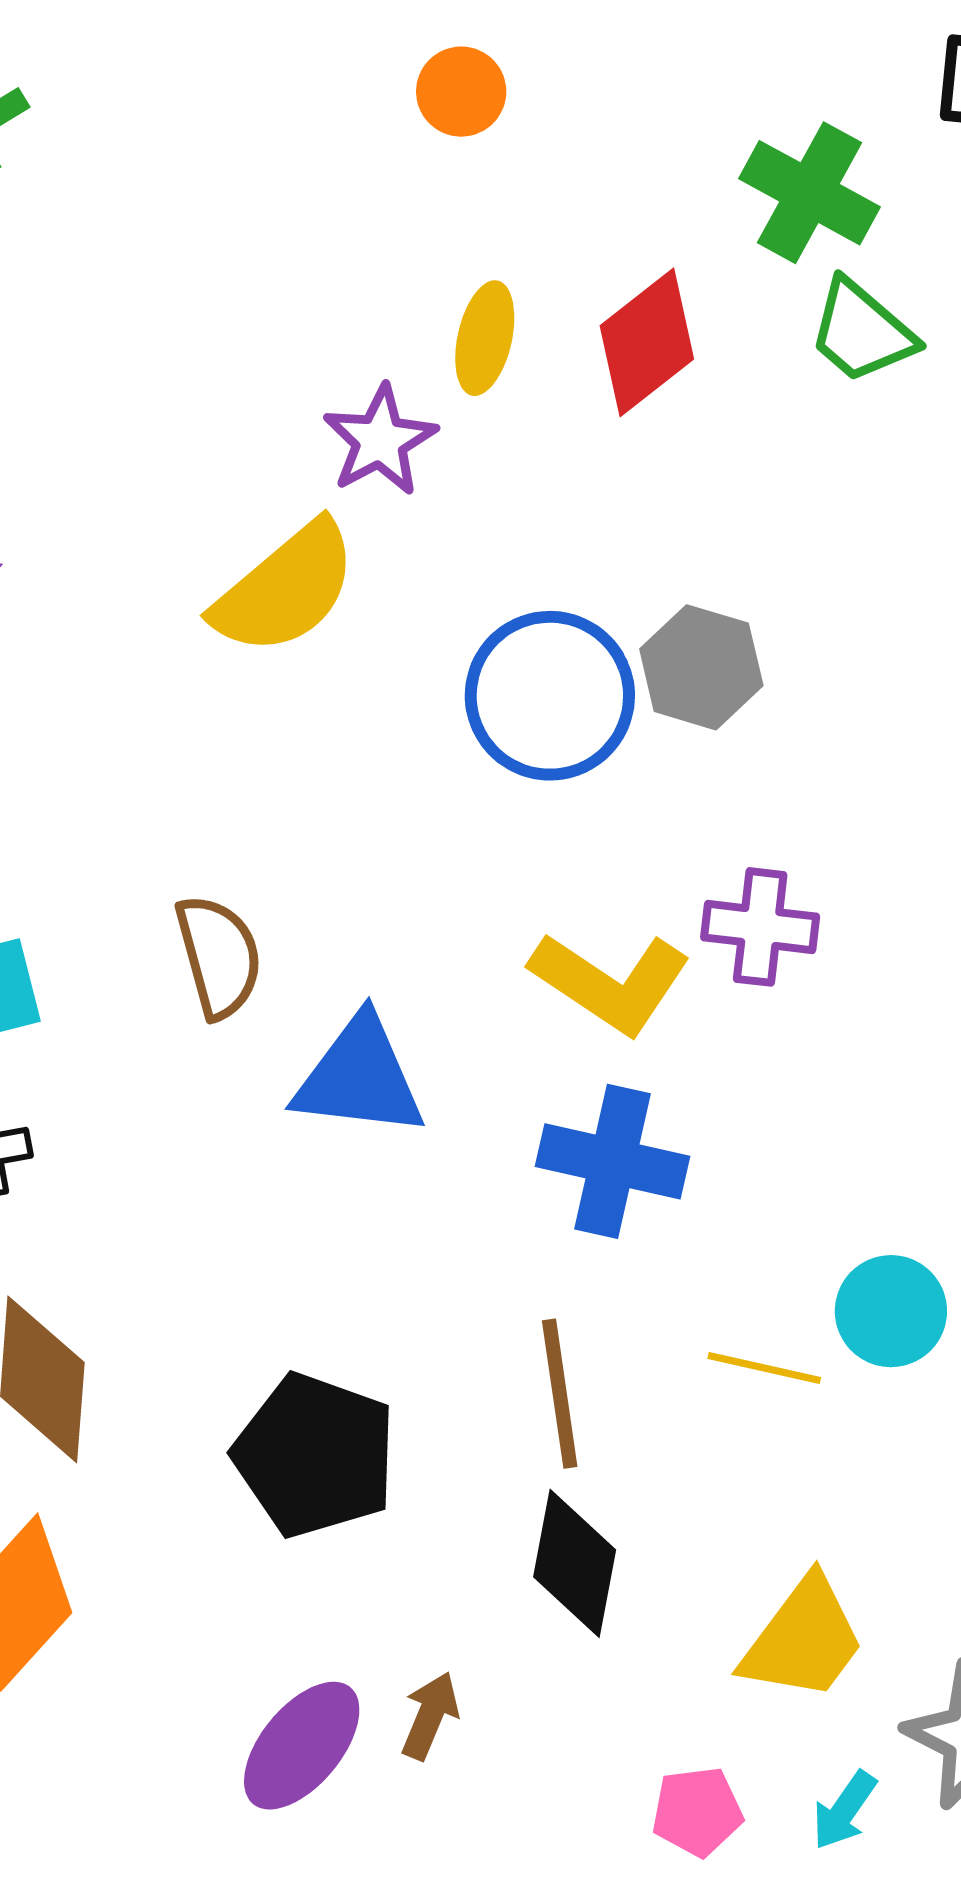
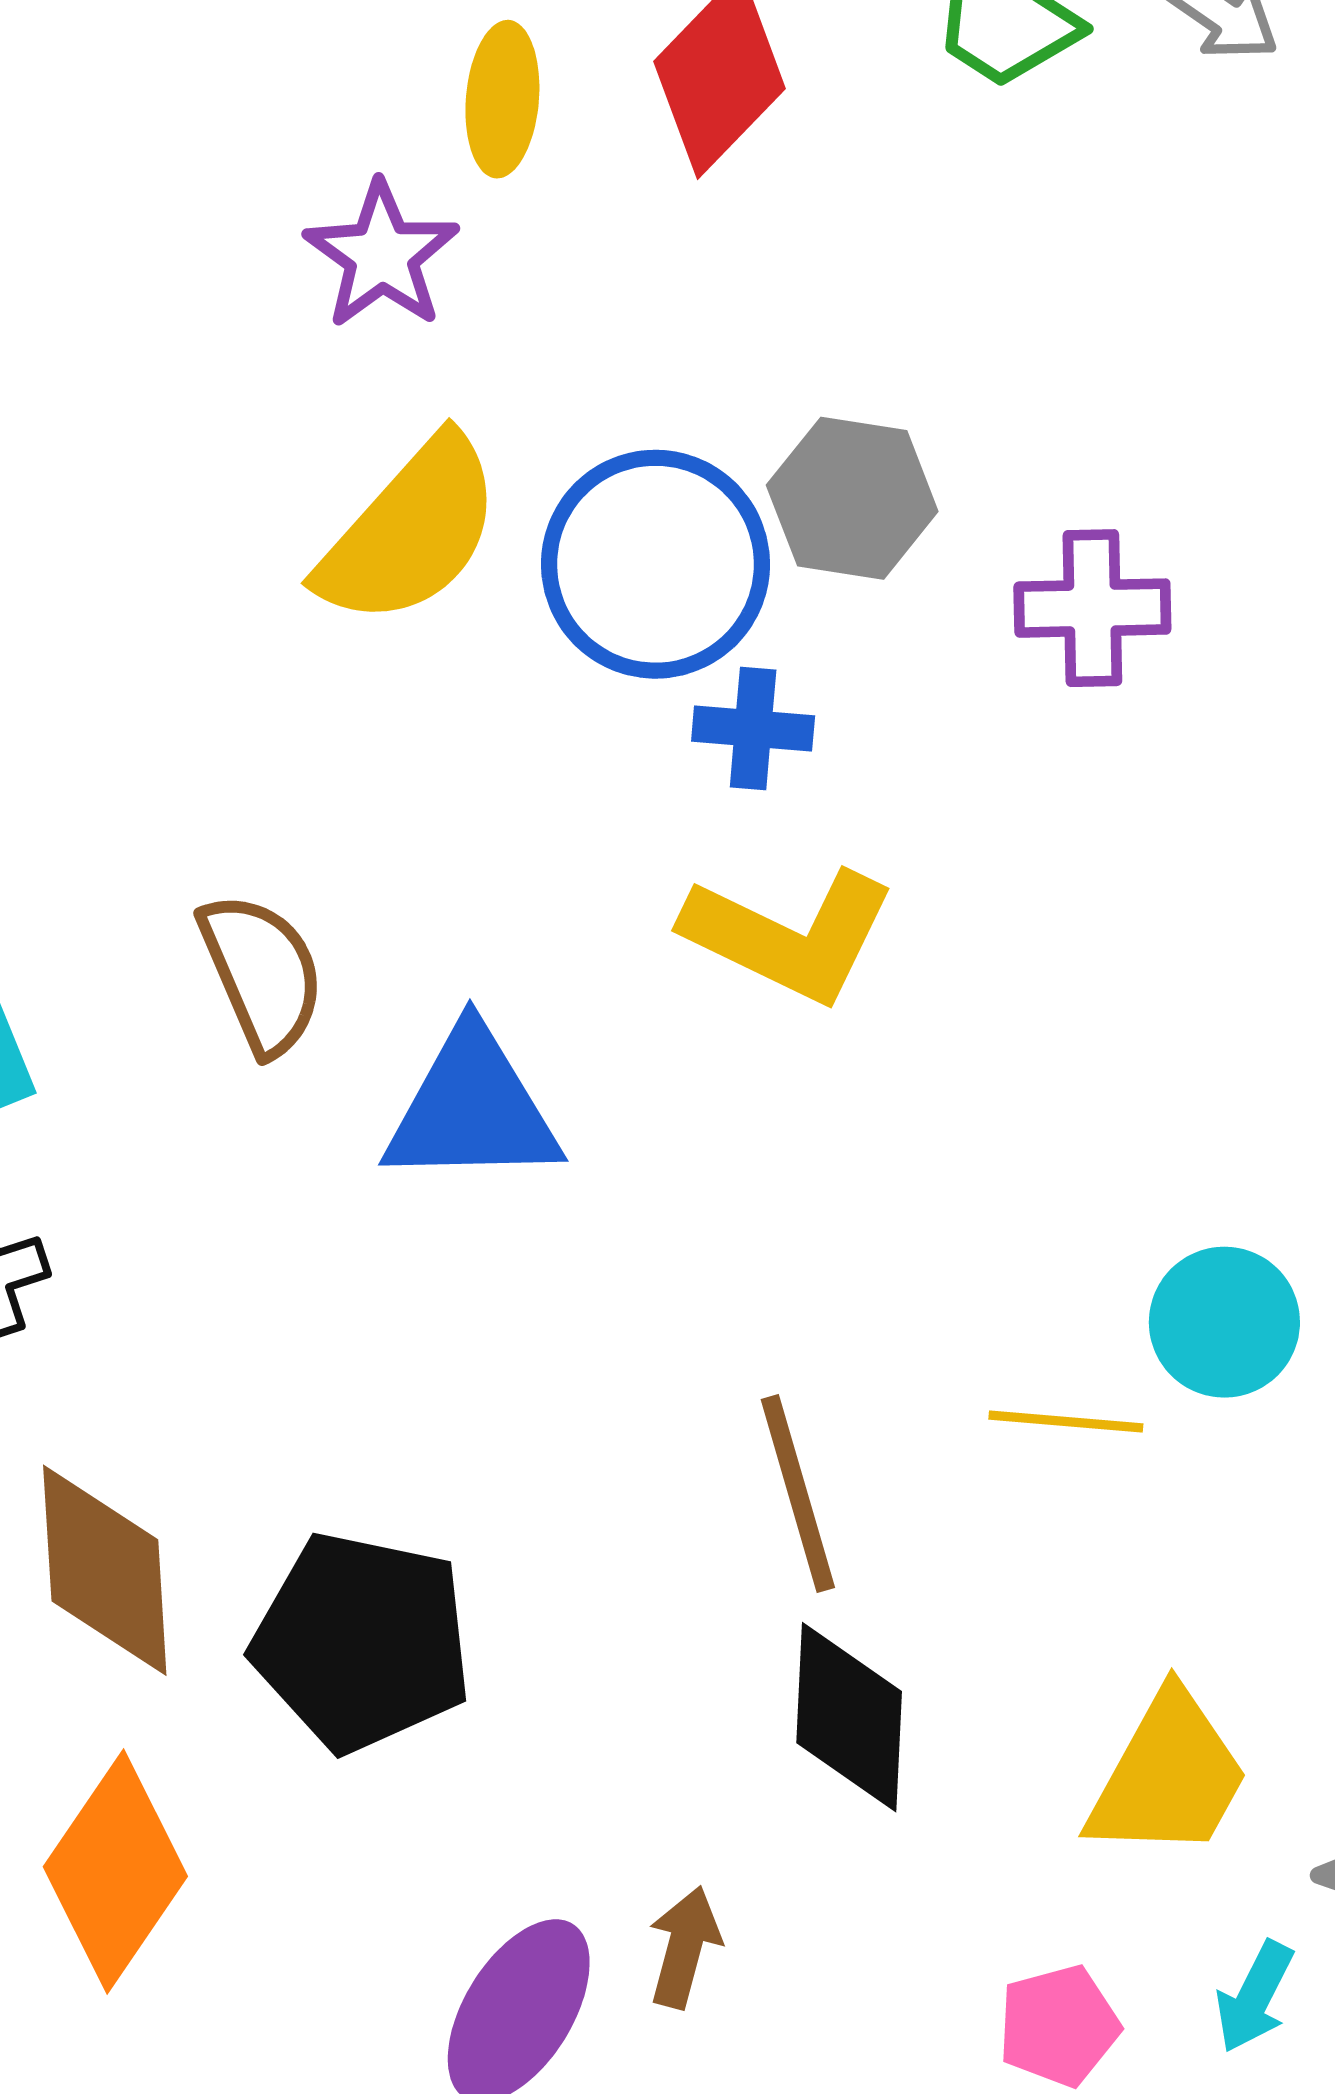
yellow semicircle: (285, 589) -> (410, 532), moved
purple cross: (760, 927) -> (1092, 608), moved
blue cross: (612, 1161) -> (753, 729), moved, size x0.6
black pentagon: (315, 1455) -> (362, 1642), moved

